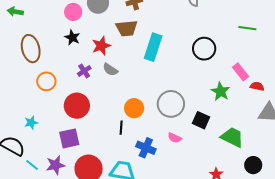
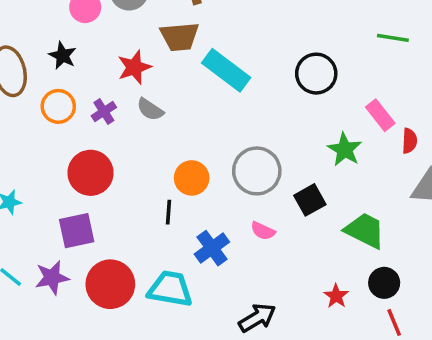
black star: (72, 37) -> (63, 56), moved
cyan rectangle: (153, 47) -> (226, 70), turned -72
orange circle: (46, 81) -> (58, 106), moved
red semicircle: (257, 86) -> (409, 141), turned 80
black square: (201, 120) -> (310, 200), turned 36
blue cross: (146, 148) -> (212, 248), turned 30
black circle: (253, 165) -> (384, 283), moved

